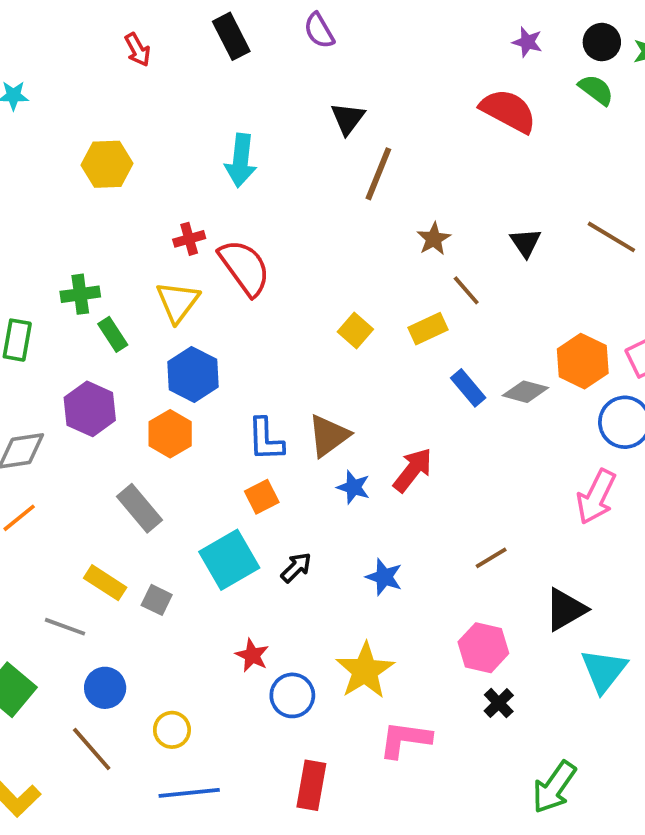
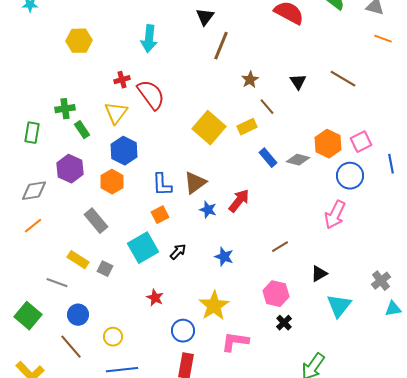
yellow square: (355, 331) -> (209, 128), size x1.8
black triangle: (566, 609) -> (319, 274), size x0.7
blue circle: (292, 695) -> (183, 331), moved

